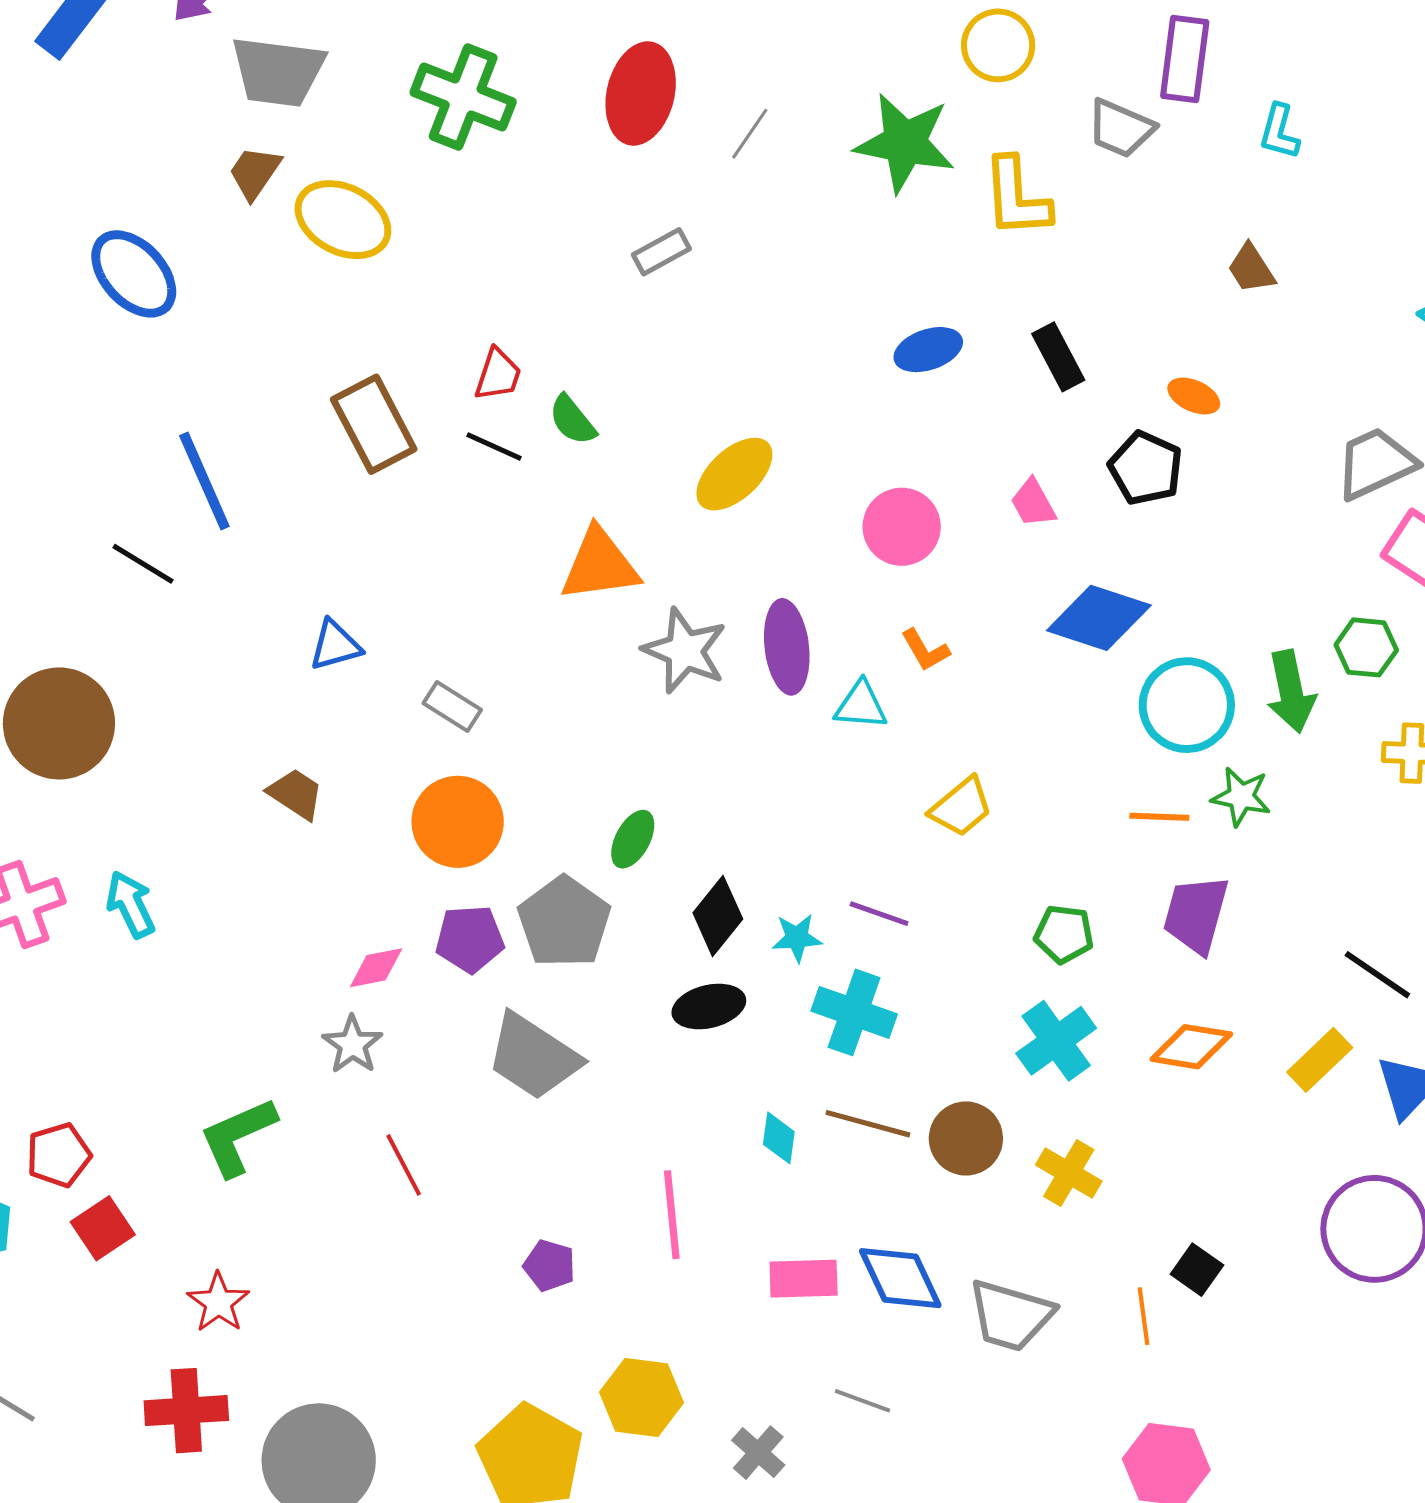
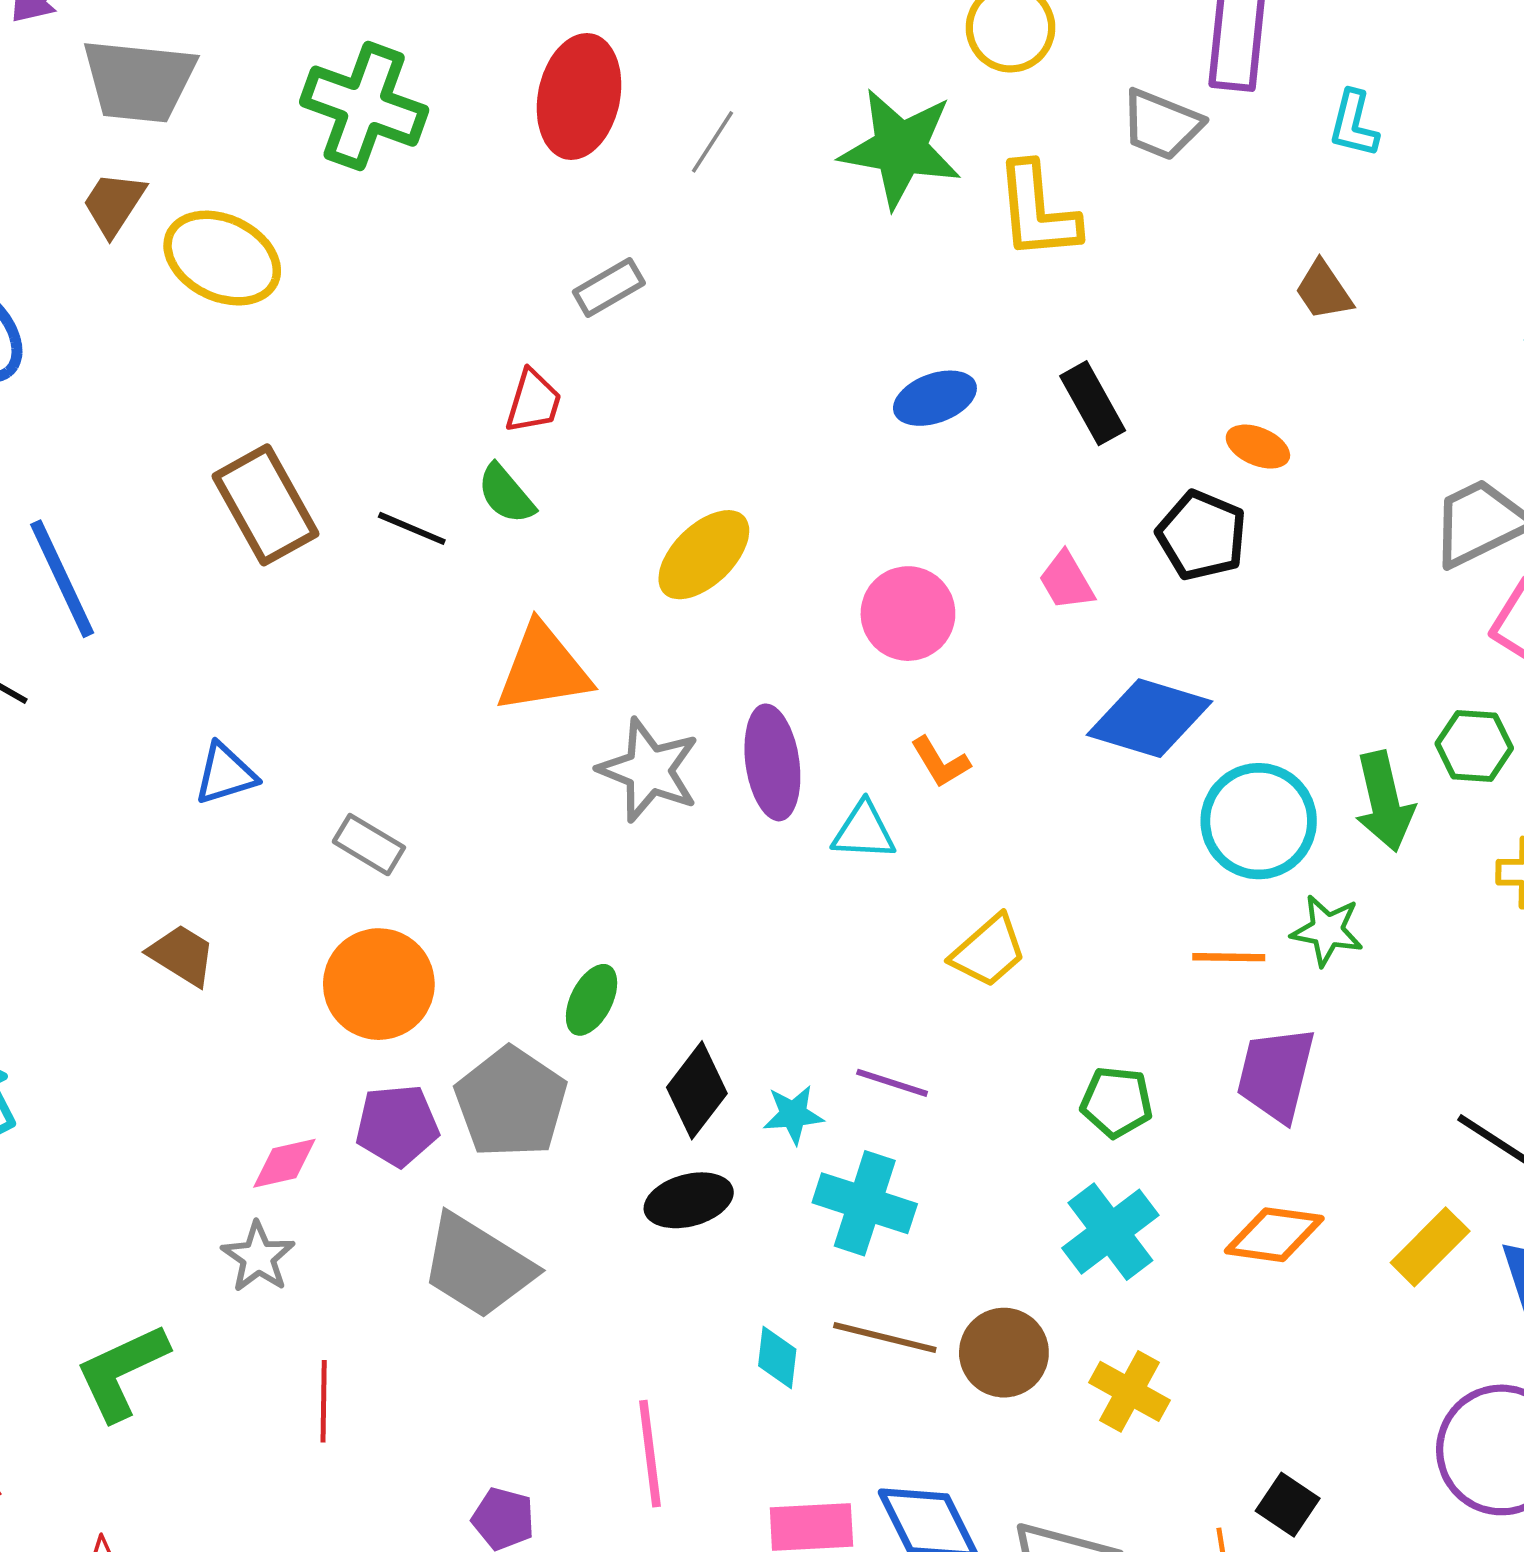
red trapezoid: (498, 375) -> (533, 401), moved
red line: (404, 1165) -> (324, 1401), turned 30

